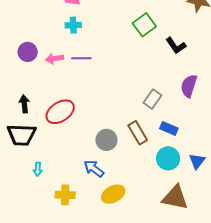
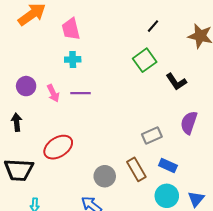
pink arrow: (54, 59) -> (53, 93), turned -108
gray rectangle: (152, 99) -> (152, 135), turned 30
black arrow: (24, 104) -> (17, 122), moved

